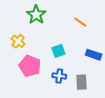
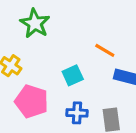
orange line: (80, 22) -> (105, 50), moved

